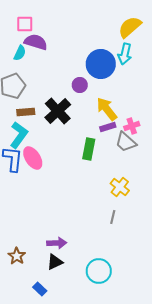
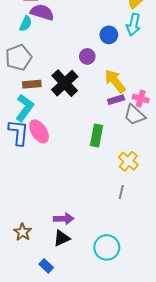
blue circle: (101, 64) -> (109, 35), size x0.6
pink cross: (132, 126) -> (141, 99), turned 35
green rectangle: (89, 149) -> (97, 136), moved

